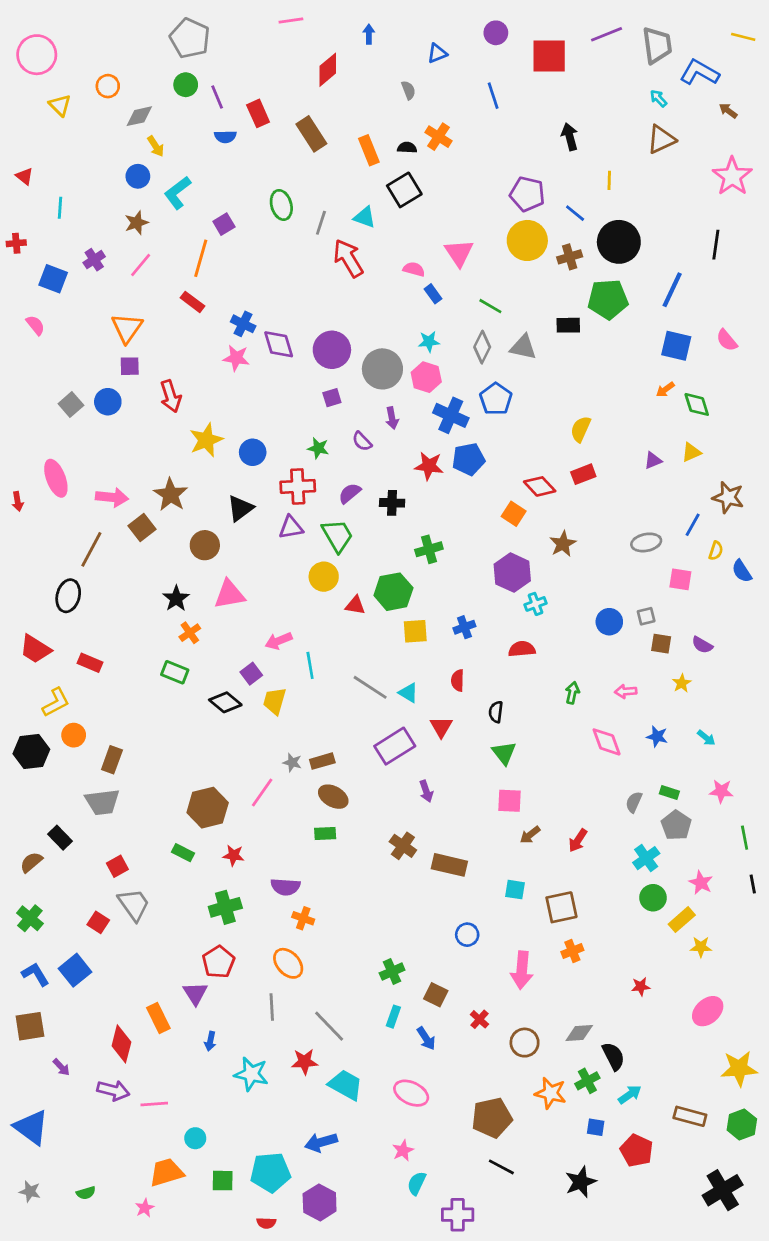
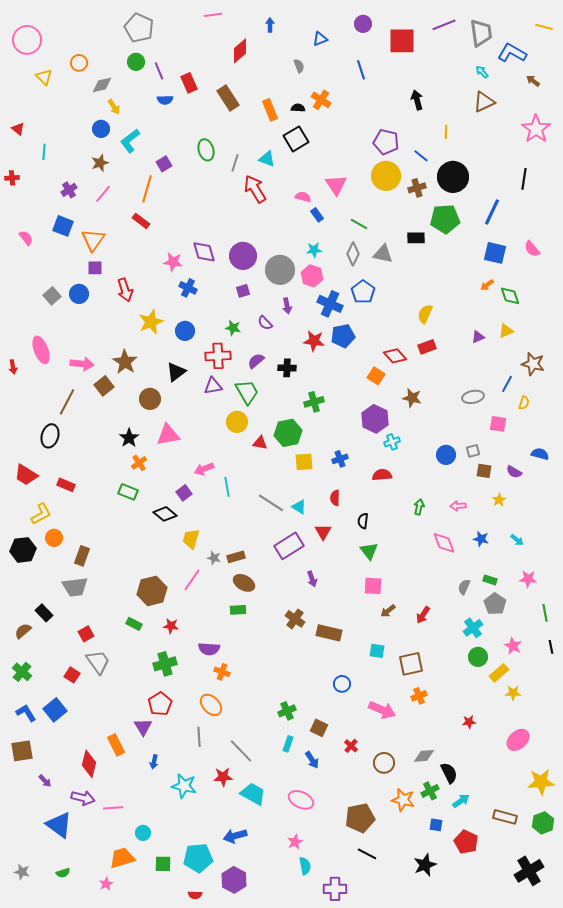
blue square: (53, 279) -> (63, 226), moved
blue cross: (243, 324) -> (188, 288), moved
brown star: (563, 544) -> (412, 398), turned -30
blue semicircle: (742, 571) -> (540, 454), moved, turned 138
yellow trapezoid: (275, 701) -> (191, 539), moved
pink arrow: (522, 970) -> (382, 710), turned -72
blue triangle: (31, 1127) -> (59, 825), moved
cyan semicircle: (417, 1183) -> (305, 866), turned 144

